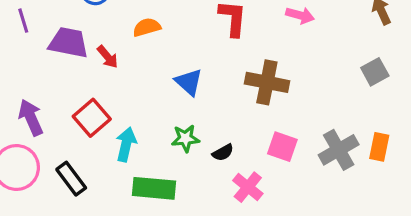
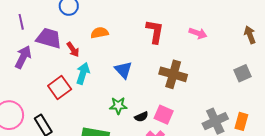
purple arrow: (31, 118) -> (23, 57), moved, turned 45
cyan arrow: (126, 144) -> (83, 73), moved
pink square: (282, 147) -> (164, 115), moved

